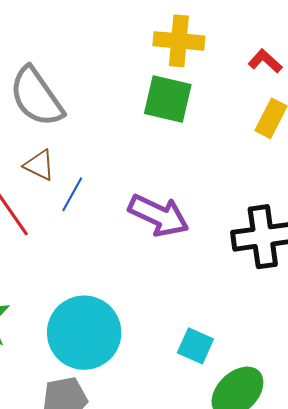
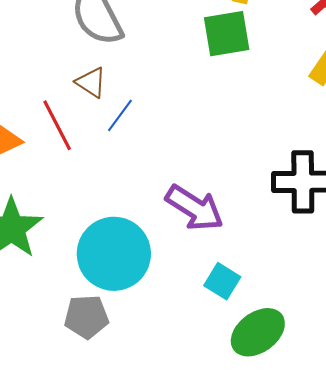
green square: (168, 99) -> (227, 34), turned -30
purple arrow: (159, 215) -> (195, 208), moved

